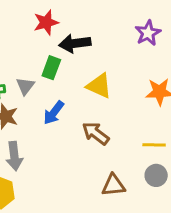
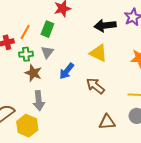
black arrow: (75, 43) -> (105, 26), moved
green rectangle: (51, 68) -> (47, 29), moved

